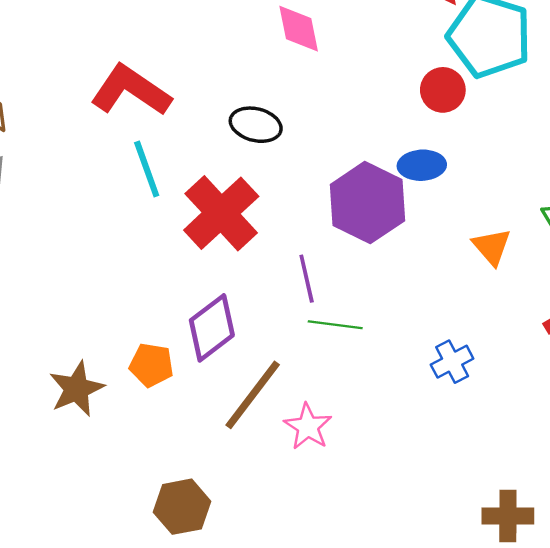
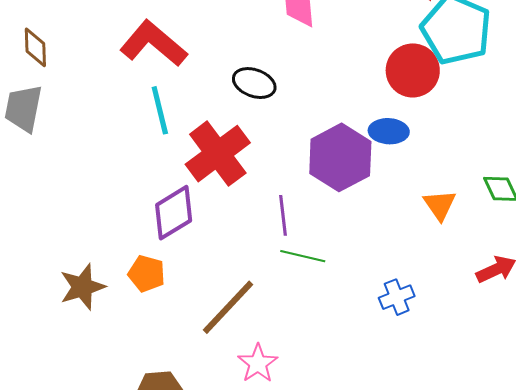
red circle: (443, 90) -> (413, 70), size x1.4
purple diamond: (212, 328) -> (174, 213), moved
pink star: (308, 427) -> (258, 363), moved

